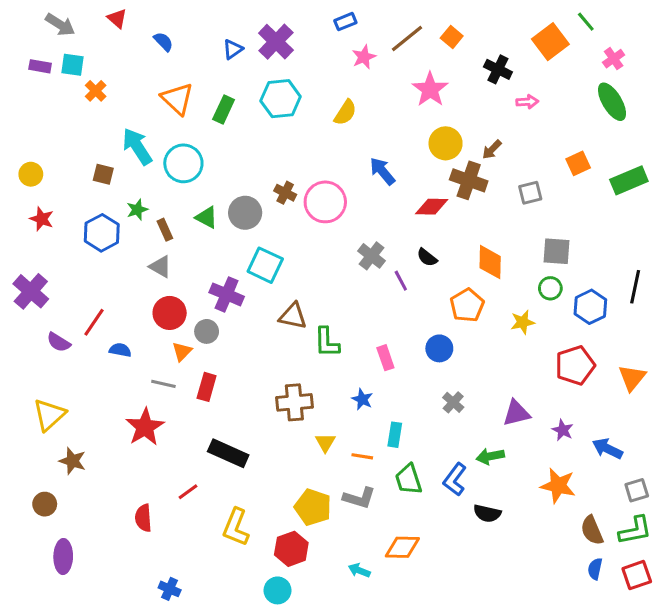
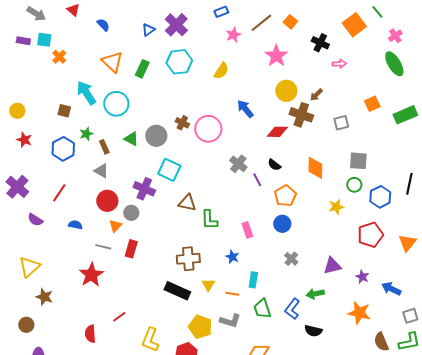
orange pentagon: (467, 305) -> (285, 196), moved
red line: (94, 322) -> (59, 193), moved
black rectangle: (228, 453) -> (177, 291), moved

